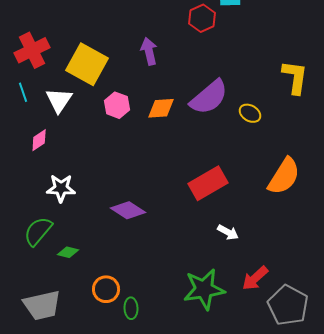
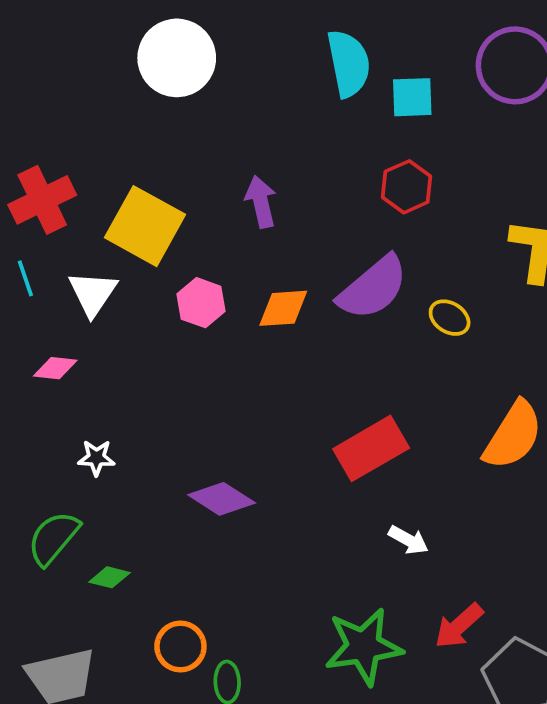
red hexagon: (202, 18) -> (407, 187), moved
pink diamond: (39, 140) -> (55, 368), turned 40
white star: (61, 188) -> (96, 458), size x0.7

